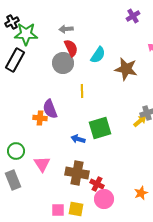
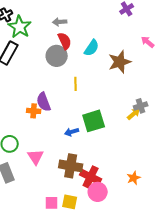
green star: (26, 34) -> (20, 27), turned 30
brown star: (126, 69) -> (120, 62), turned -30
blue arrow: (78, 139) -> (72, 132), turned -32
red cross: (97, 184) -> (91, 177), size x1.5
orange star: (141, 193) -> (134, 178), moved

